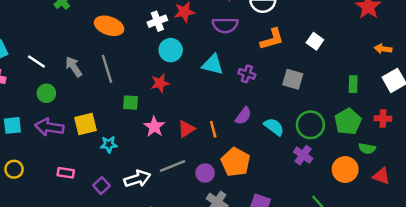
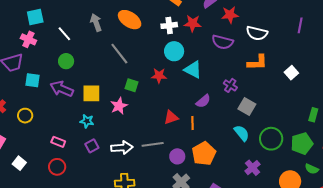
cyan triangle: (213, 65) -> (193, 70), moved
gray arrow: (74, 67) -> (96, 23), moved
gray line: (107, 69) -> (119, 54), turned -35
gray square: (293, 79) -> (247, 107), moved
purple semicircle: (243, 116) -> (203, 101), moved
pink star: (154, 127) -> (119, 106), moved
cyan star: (109, 144) -> (87, 121), moved
purple cross: (303, 155) -> (252, 168), moved
pink rectangle: (66, 173) -> (58, 142), moved

